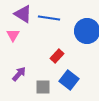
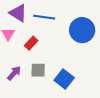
red rectangle: (57, 56) -> (31, 43), moved
gray square: (43, 87) -> (38, 70), moved

